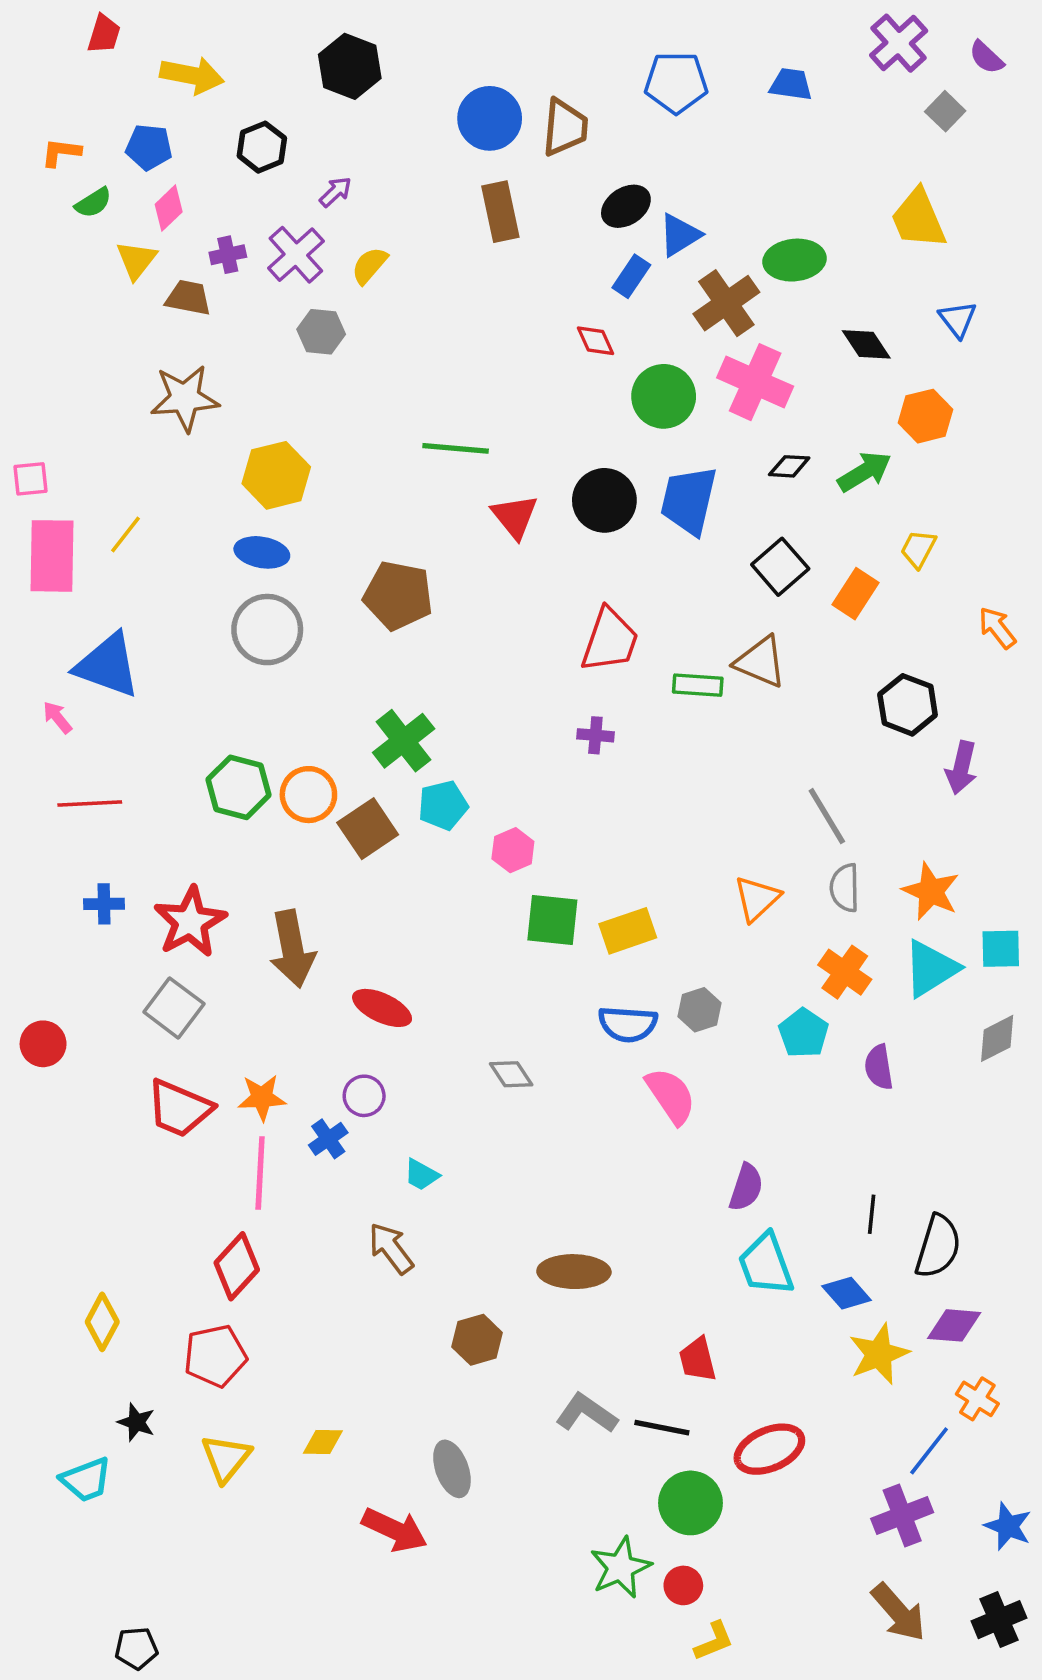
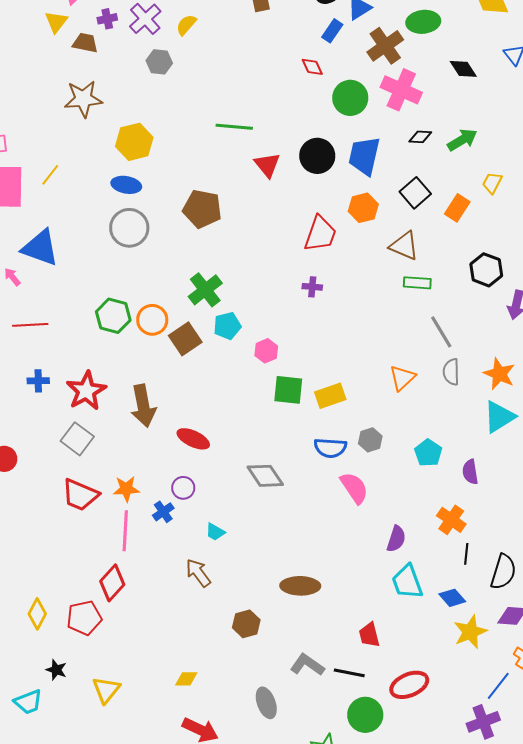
orange hexagon: (925, 416) -> (363, 208), moved
green rectangle: (698, 685) -> (417, 283), moved
orange cross: (845, 972) -> (451, 520), moved
gray diamond: (511, 1074) -> (265, 476), size x1.5
red pentagon: (215, 1356) -> (84, 618), moved
yellow diamond: (323, 1442) -> (186, 679), moved
gray ellipse: (452, 1469) -> (266, 703), moved

